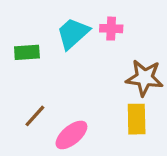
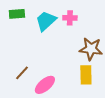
green rectangle: (27, 52) -> (17, 14), moved

